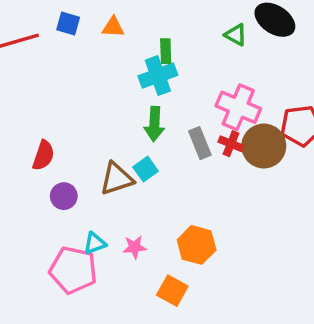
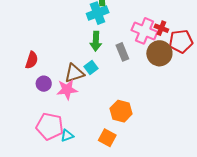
red cross: (231, 144) -> (161, 28), moved
cyan triangle: (95, 243) -> (67, 136), moved
pink star: (135, 247) -> (67, 90), moved, size x1.5

